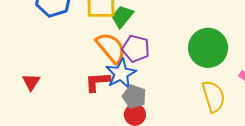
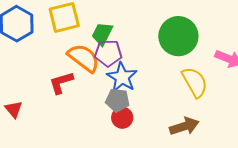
green trapezoid: (122, 16) -> (102, 34), moved
blue star: (121, 74) -> (122, 77), moved
red L-shape: (97, 82) -> (61, 83), moved

